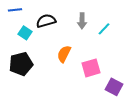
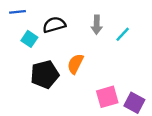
black pentagon: (21, 64) -> (45, 74), moved
pink square: (91, 68) -> (107, 97), moved

